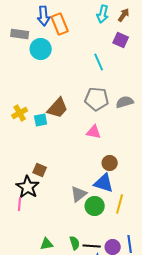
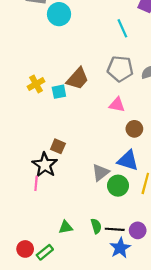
brown circle: (110, 163) -> (134, 129), moved

